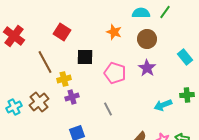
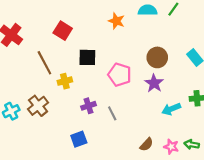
orange star: (114, 32) -> (116, 21), moved
brown circle: (147, 39) -> (157, 57), moved
purple star: (147, 68) -> (154, 83), moved
purple cross: (72, 97) -> (88, 106), moved

